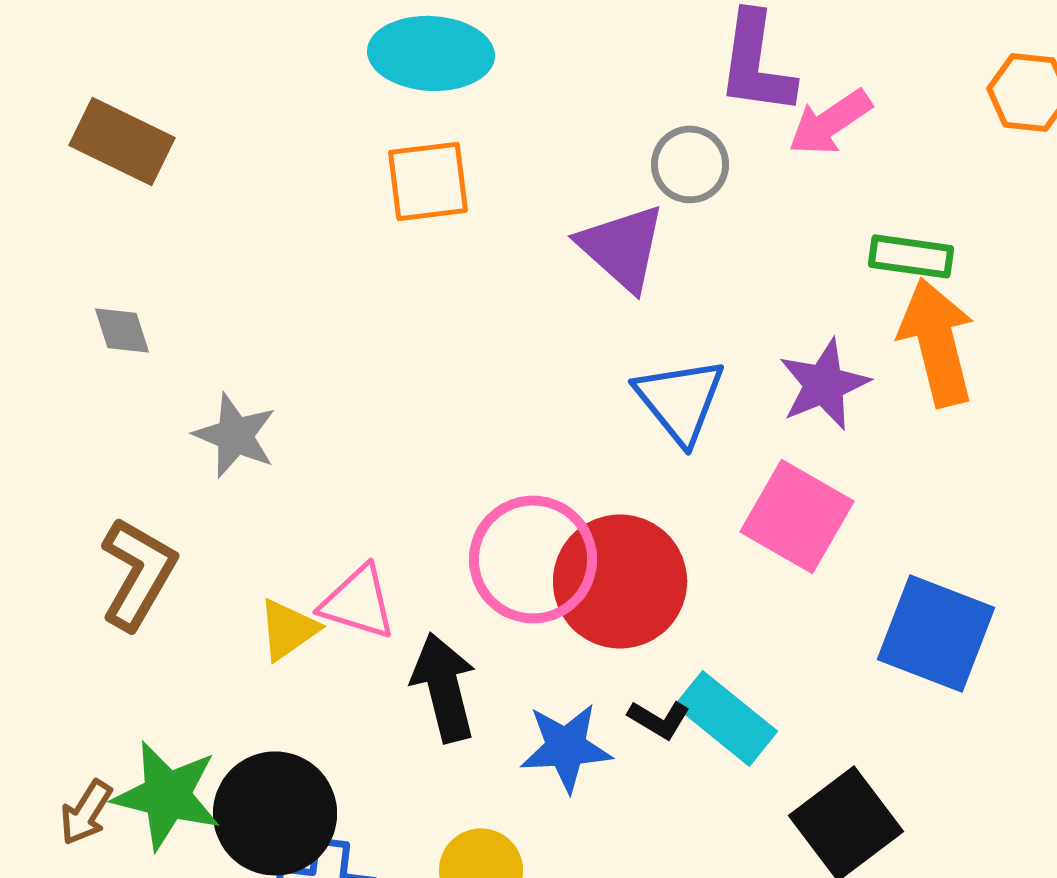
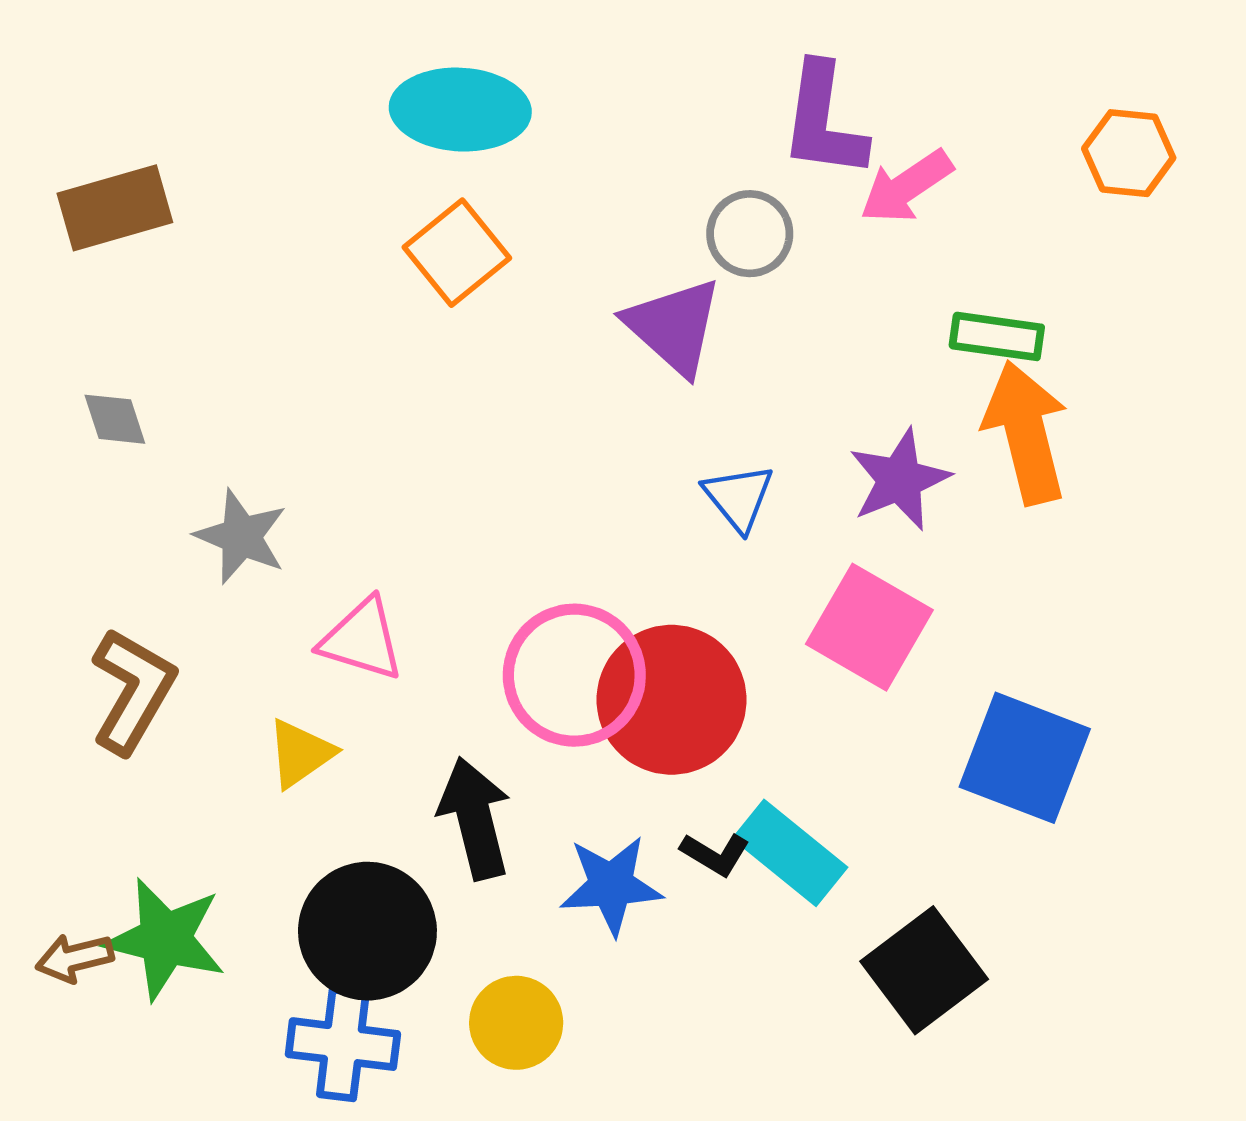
brown rectangle: (122, 141) -> (115, 208), turned -42
orange square: (428, 181) -> (457, 253), turned -32
blue triangle: (680, 400) -> (739, 497), size x0.7
pink triangle: (358, 602) -> (362, 639), moved
brown arrow: (86, 812) -> (75, 958), turned 44
black circle: (275, 813) -> (367, 931), moved

